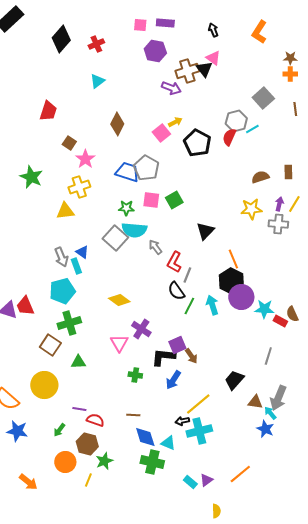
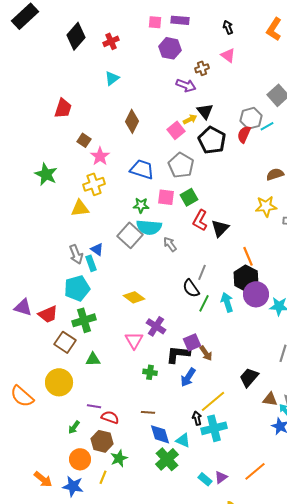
black triangle: (204, 69) -> (205, 111), moved
brown cross: (187, 71) -> (202, 68), size x0.6
gray pentagon: (146, 168) -> (181, 165), moved
red L-shape: (174, 262) -> (200, 220), moved
red trapezoid: (25, 306) -> (48, 314), moved, turned -90
black arrow: (182, 421) -> (197, 418), turned 88
blue star: (17, 431) -> (73, 486), moved
green cross: (152, 462) -> (167, 459), turned 35

